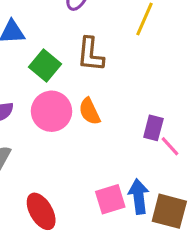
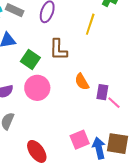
orange semicircle: (90, 111) -> (82, 82), moved
blue arrow: (139, 197) -> (99, 148), moved

